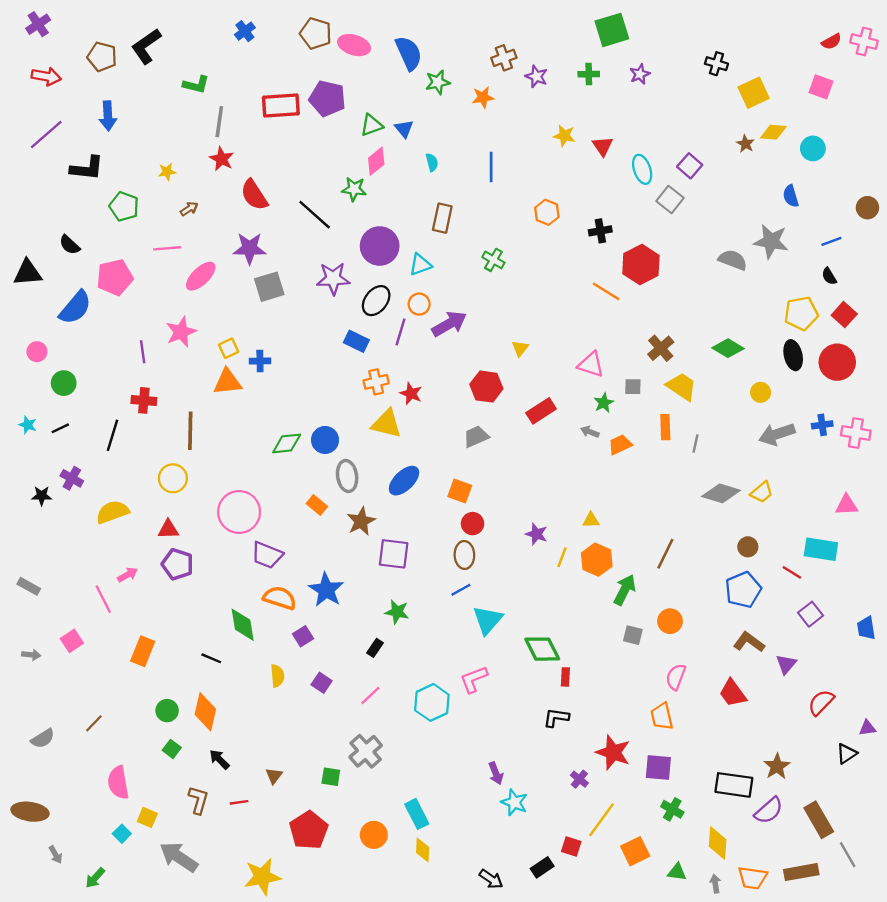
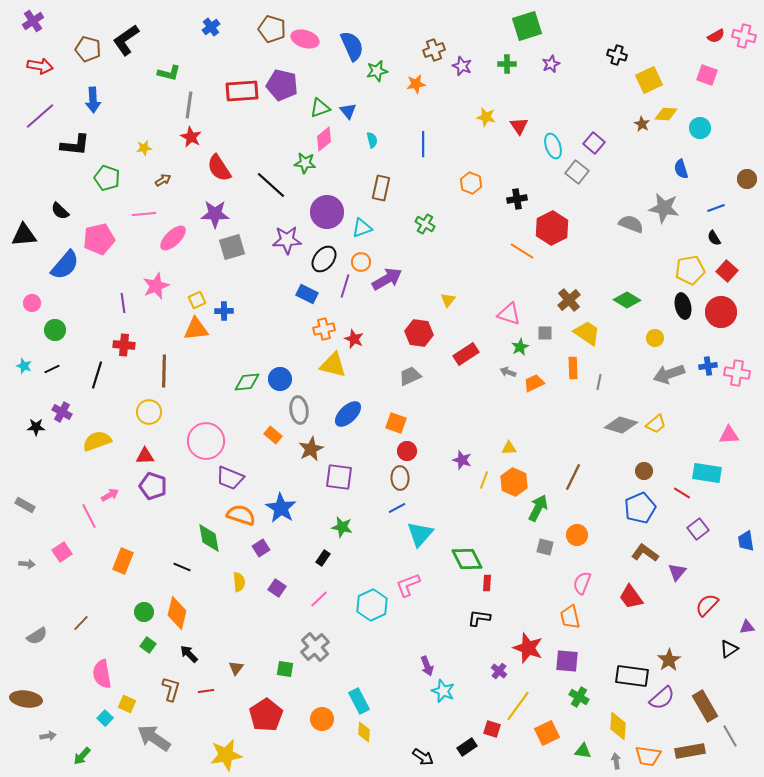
gray arrow: (56, 855) -> (48, 736), turned -70

